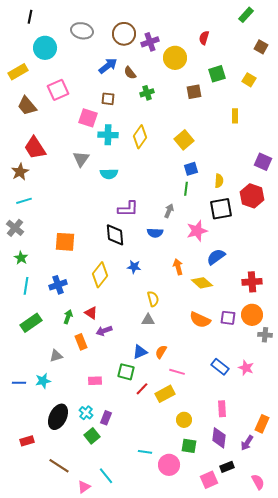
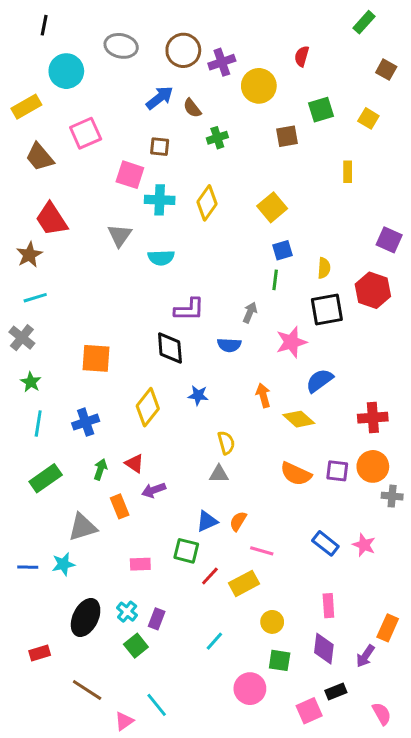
gray triangle: (56, 356) -> (83, 527), size x1.5
cyan line: (145, 452) -> (214, 641), moved, turned -56

